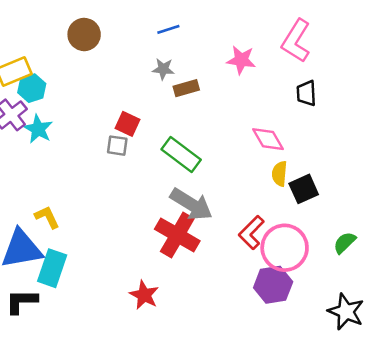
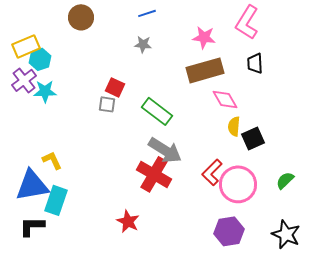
brown rectangle: (186, 88) -> (205, 70), moved, size x1.8
cyan star: (38, 129) -> (45, 91), turned -30
purple hexagon: (273, 285) -> (229, 231), moved

